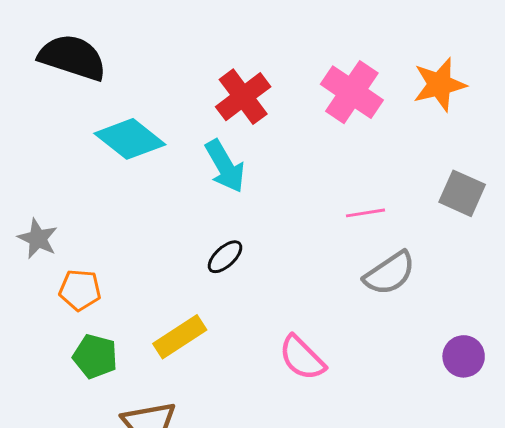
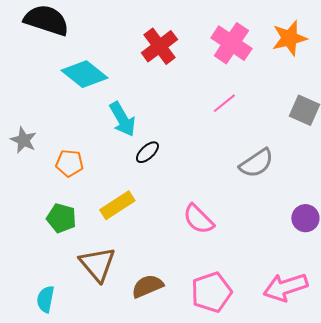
cyan arrow: (225, 166) -> (122, 119), moved
pink line: (365, 213) -> (224, 103), moved, turned -30
orange pentagon: (80, 290) -> (69, 163), moved

